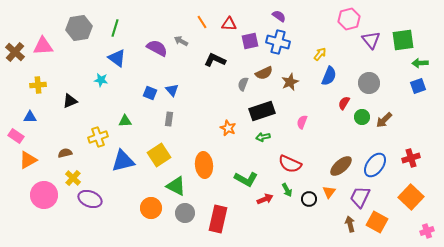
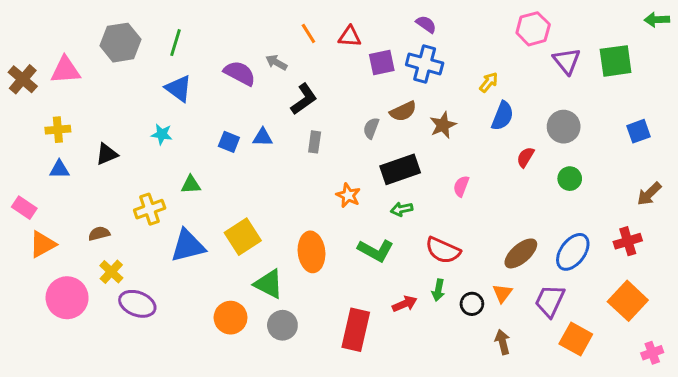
black L-shape: (215, 60) -> (304, 99), moved, turned 120
green arrow: (420, 63) -> (657, 20), moved
cyan star: (101, 80) -> (162, 134), moved
blue triangle: (172, 90) -> (263, 137), turned -48
blue triangle: (30, 117) -> (59, 169), moved
green circle: (362, 117) -> (570, 179), moved
gray rectangle: (169, 119) -> (315, 142), moved
brown arrow: (384, 120) -> (649, 194), moved
green L-shape: (246, 179) -> (376, 250), moved
green arrow: (287, 190) -> (438, 290), turned 40
red rectangle: (218, 219) -> (356, 330), moved
brown arrow: (350, 224) -> (502, 342), moved

